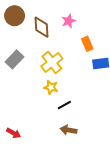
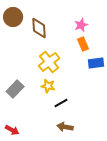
pink star: (69, 21) -> (81, 25), moved
gray rectangle: (15, 59) -> (15, 89), moved

